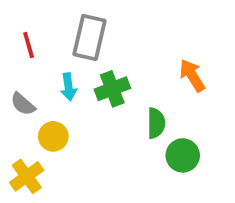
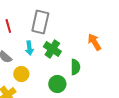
green cross: (112, 89) -> (52, 49), turned -36
green circle: (183, 155) -> (57, 84), moved

